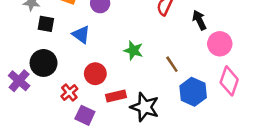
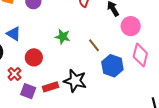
blue triangle: (81, 35) -> (14, 34), moved
red rectangle: (116, 96) -> (51, 87), moved

